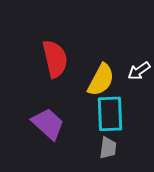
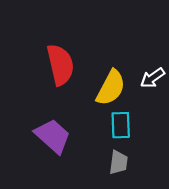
cyan rectangle: (110, 114) -> (121, 125), size x0.7

